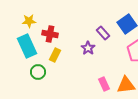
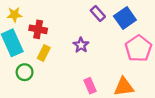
purple rectangle: (103, 33) -> (98, 14), moved
pink rectangle: (104, 84) -> (90, 86), moved

